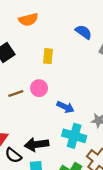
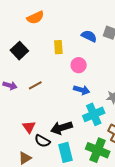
blue semicircle: (84, 32) -> (89, 36), moved
pink circle: (39, 88) -> (79, 65), moved
cyan cross: (74, 136) -> (94, 114), turned -30

